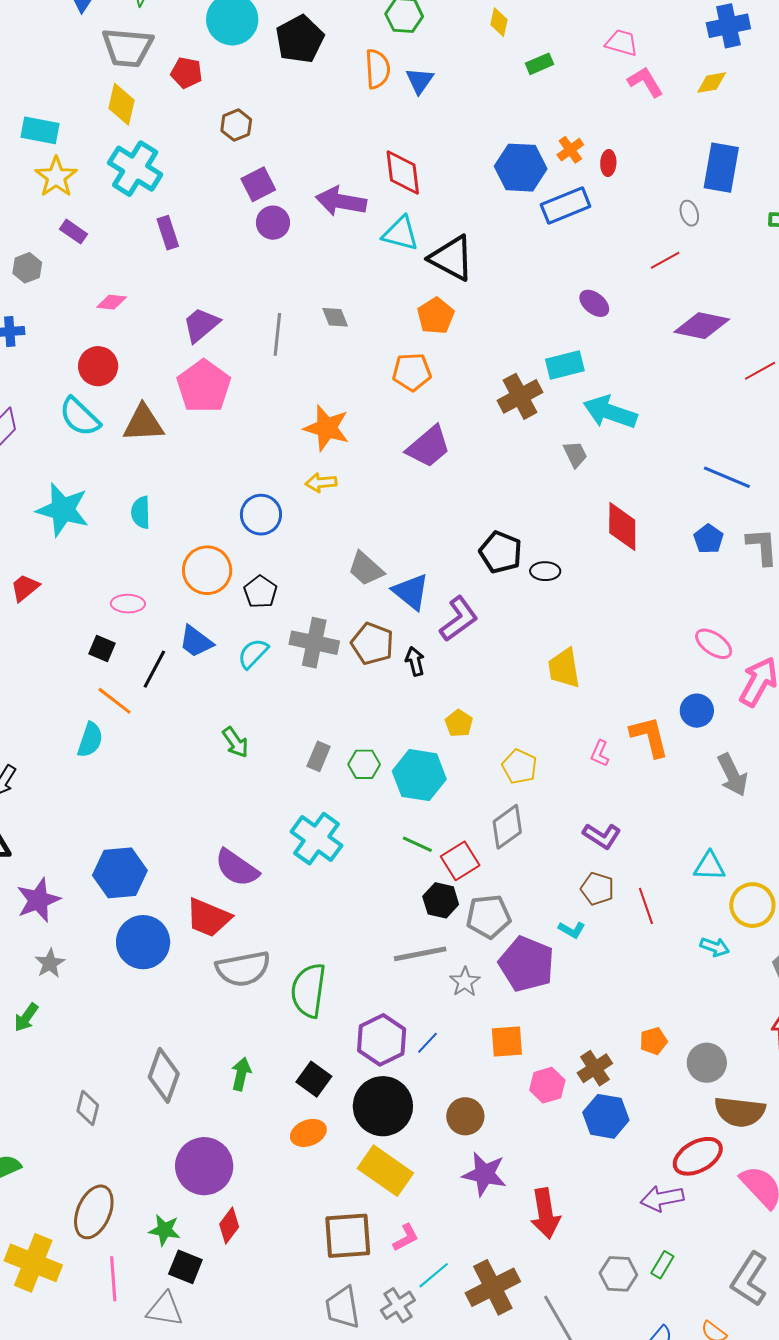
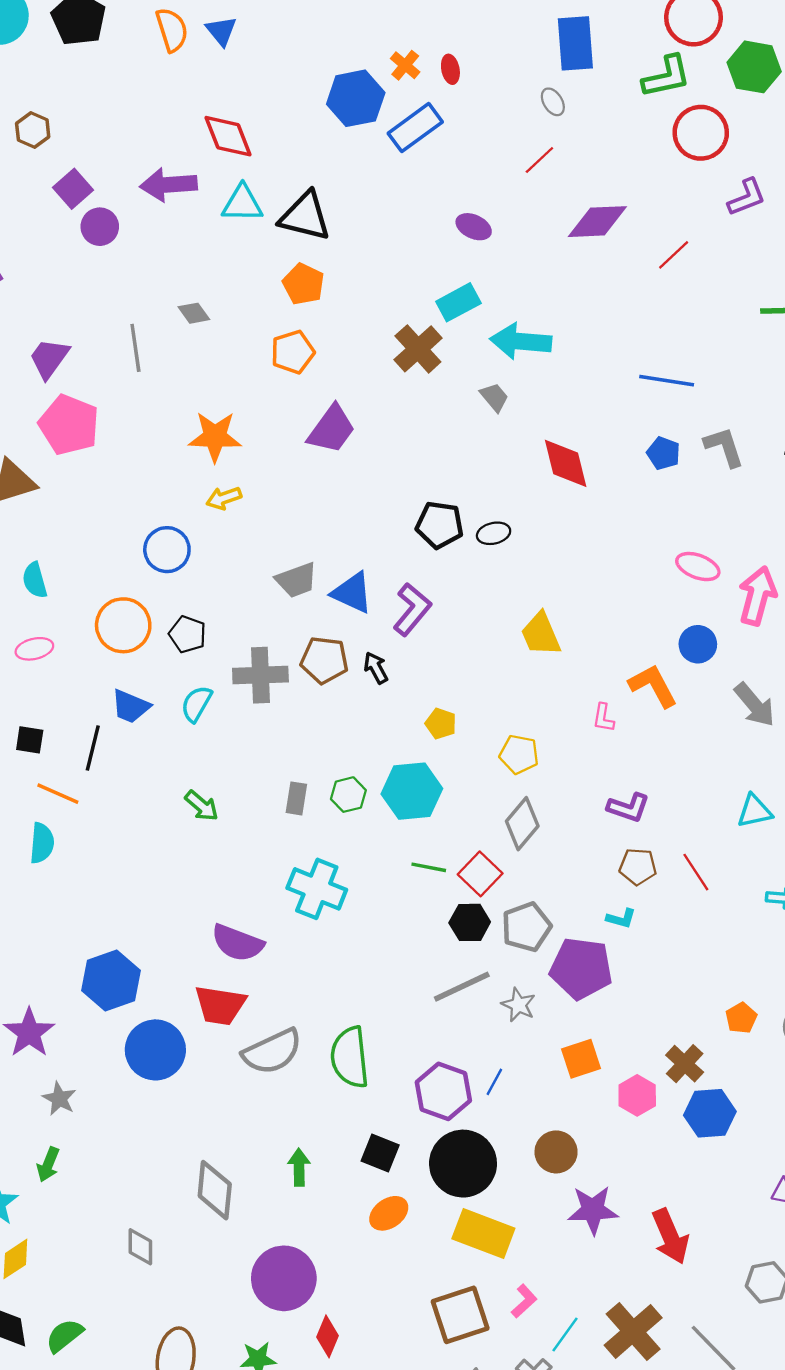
gray trapezoid: (366, 569) -> (296, 580), turned -48
pink ellipse: (128, 604) -> (34, 649), moved

